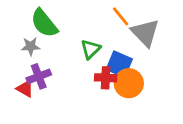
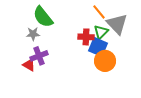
green triangle: (91, 49) -> (101, 32), moved
red cross: (106, 78) -> (86, 37), moved

